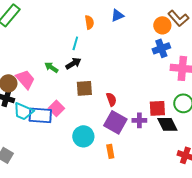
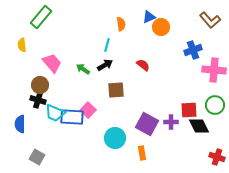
orange circle: (162, 25) -> (161, 27), moved
pink trapezoid: (25, 79) -> (52, 63), moved
red semicircle: (111, 99) -> (143, 65), moved, turned -32

